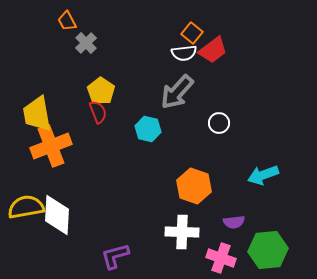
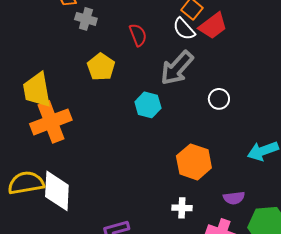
gray cross: (86, 43) -> (86, 19), turned -30
white semicircle: (184, 53) -> (184, 29), turned 55
red semicircle: (98, 112) -> (138, 35), moved
white cross: (182, 232) -> (182, 208), size x0.6

